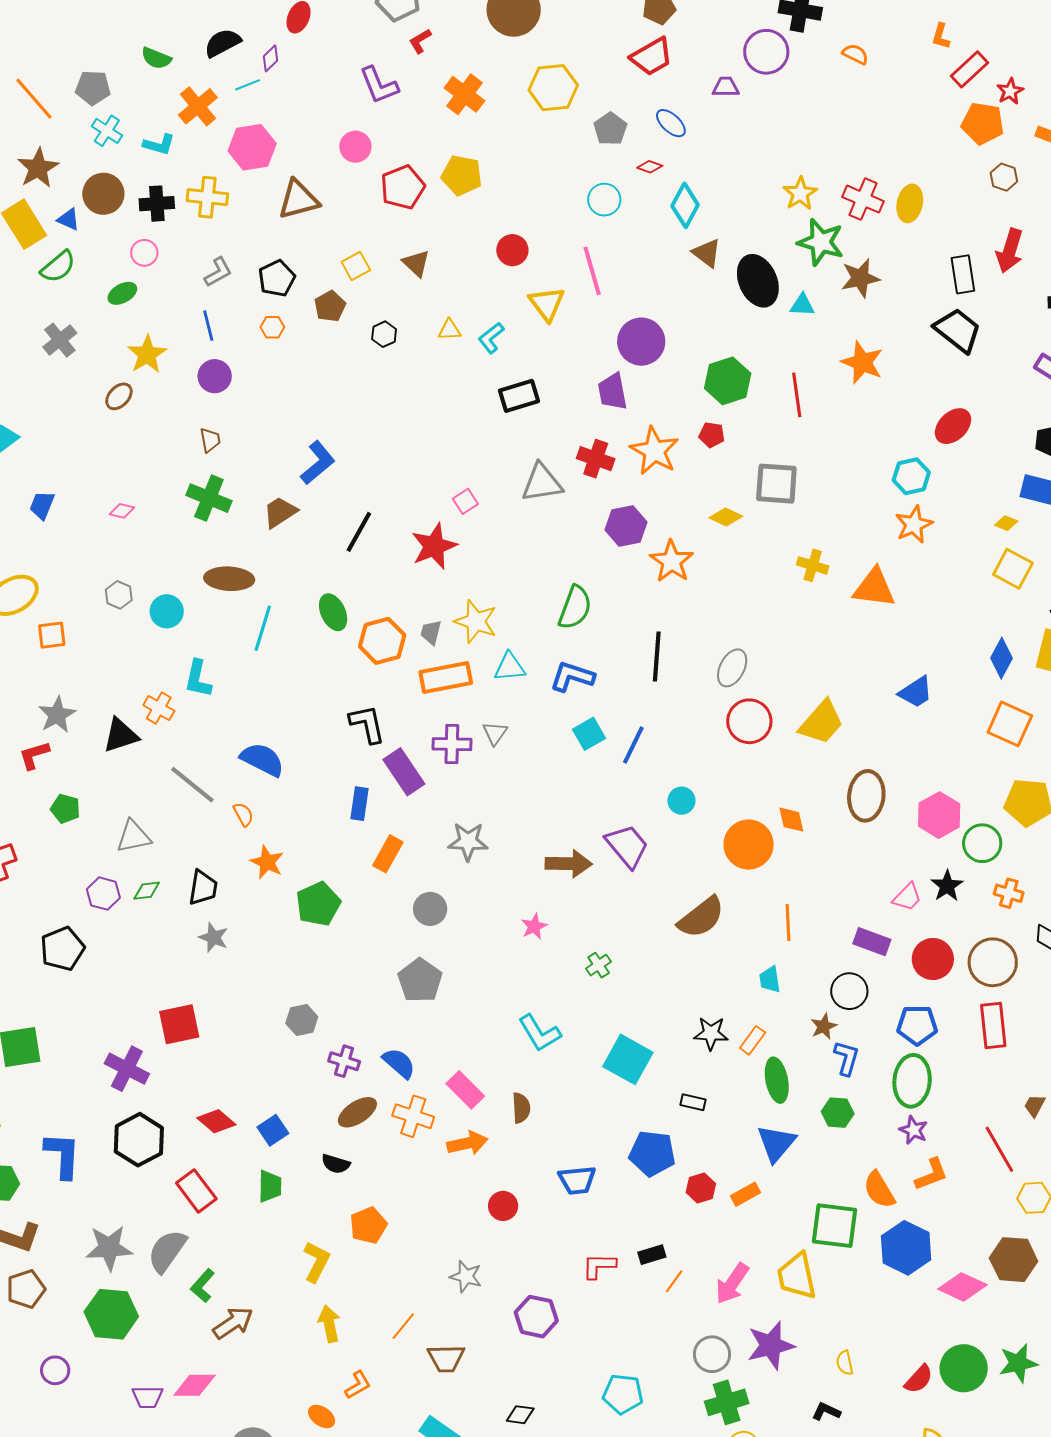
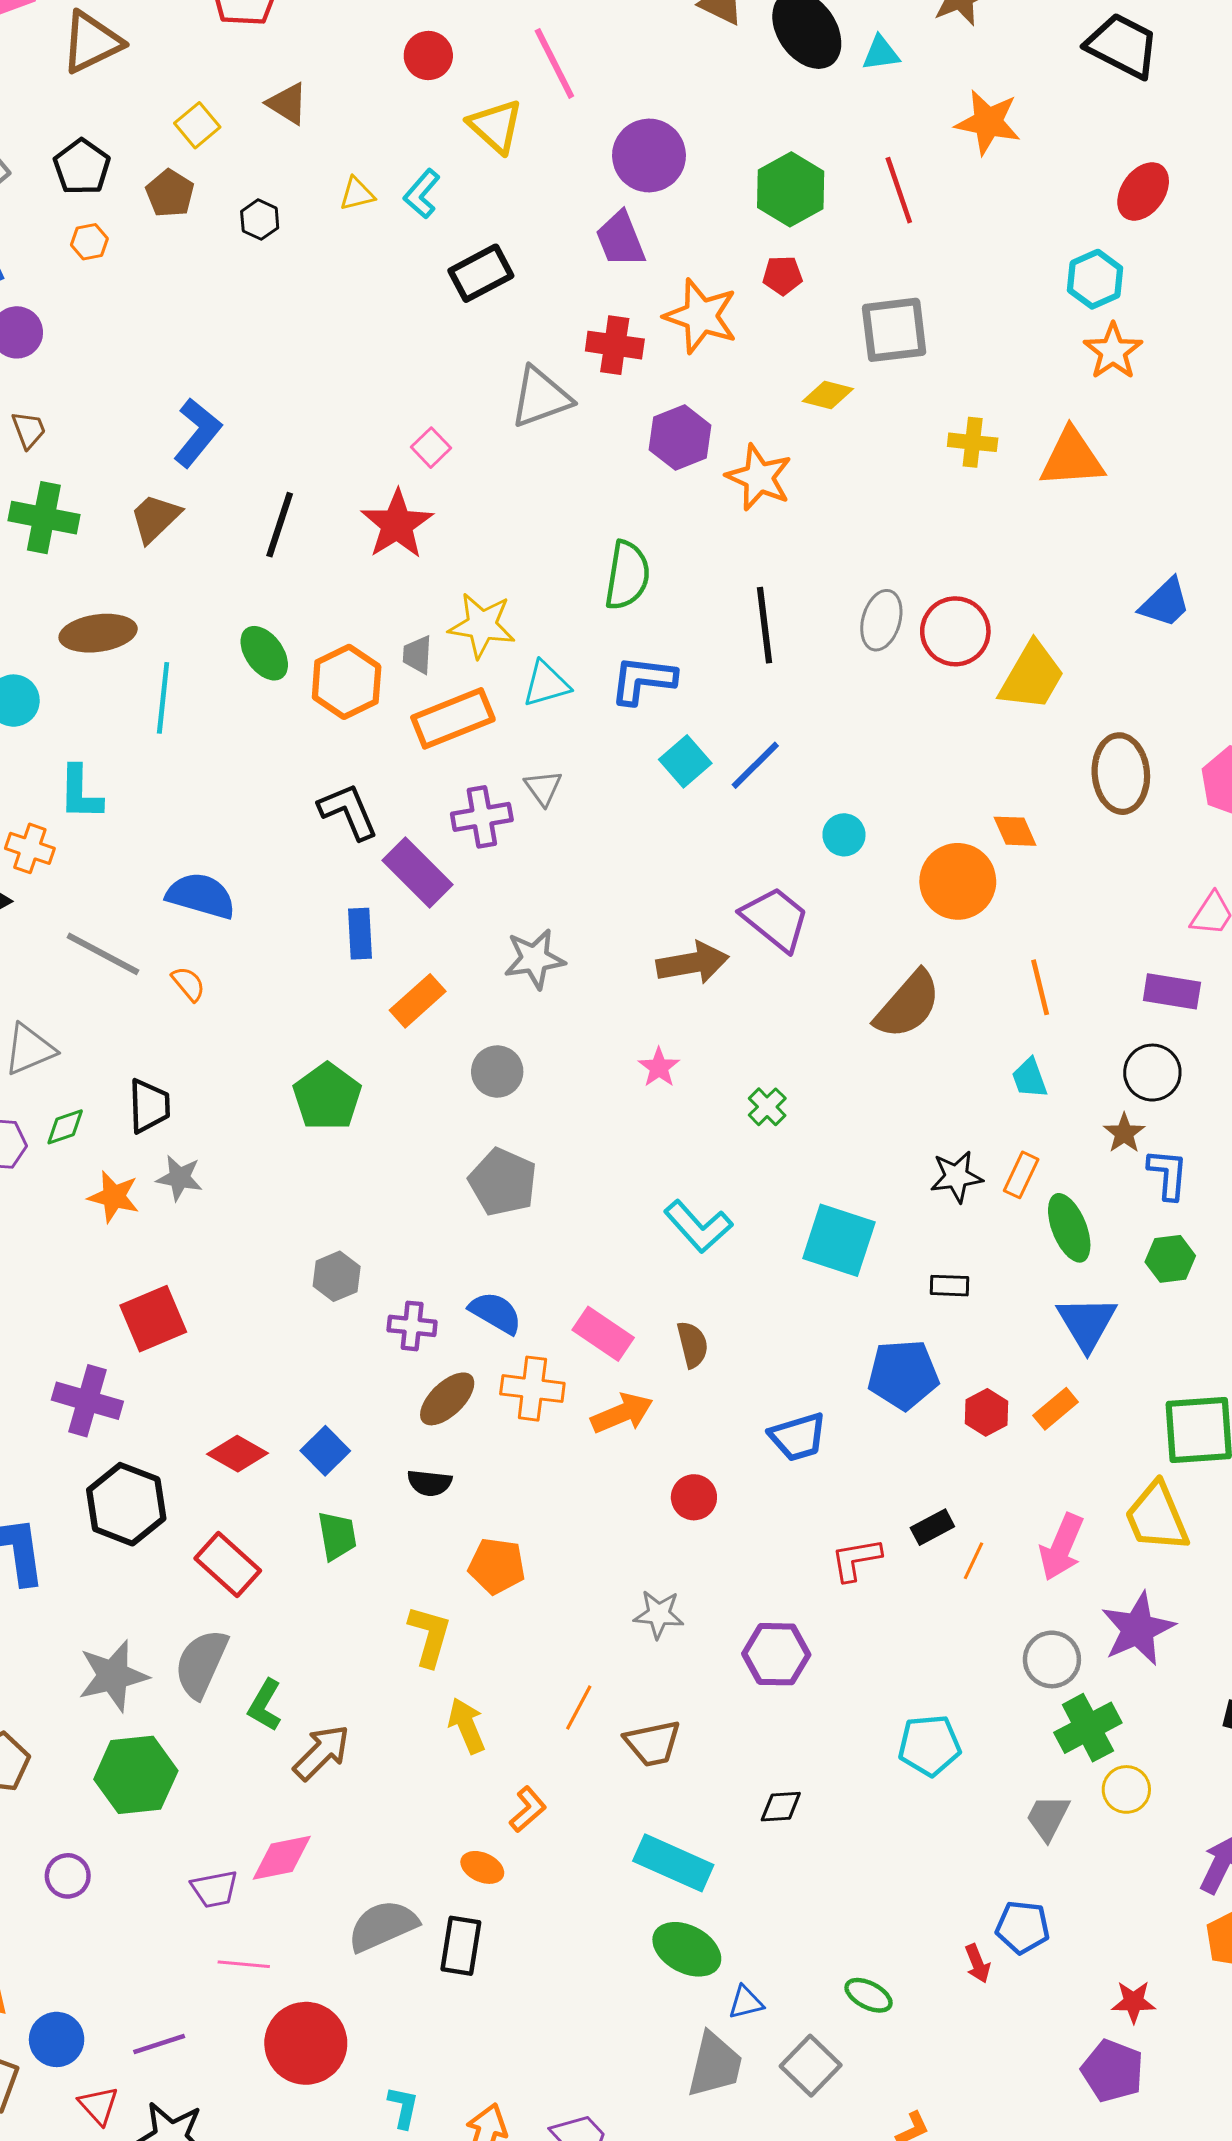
red circle: (749, 721) -> (955, 631), moved
blue line: (633, 745) -> (755, 765), turned 30
orange rectangle: (388, 854) -> (418, 1001), turned 30
orange star: (267, 862) -> (114, 1197), moved
orange pentagon: (368, 1225) -> (497, 1566), turned -30

